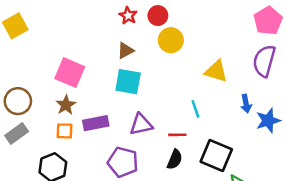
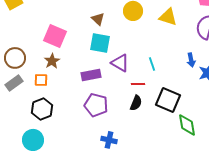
brown triangle: (125, 51) -> (98, 19), turned -48
yellow triangle: (216, 71) -> (168, 17), moved
purple rectangle: (96, 123) -> (91, 75), moved
purple triangle: (141, 124) -> (120, 63), moved, turned 42
orange square: (65, 131) -> (41, 80), moved

